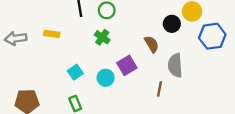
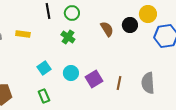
brown semicircle: (152, 44) -> (107, 29), moved
purple square: (127, 65) -> (94, 79), moved
gray semicircle: (175, 65) -> (148, 83), moved

